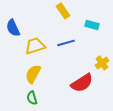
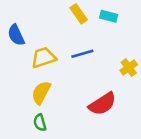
cyan rectangle: (92, 25) -> (109, 16), moved
yellow cross: (102, 63) -> (129, 68), moved

